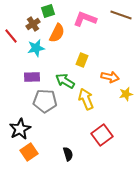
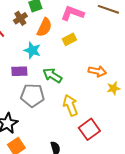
cyan star: (36, 48) -> (32, 50), moved, turned 30
yellow rectangle: (82, 60) -> (69, 39), moved, turned 40
yellow arrow: (86, 99) -> (70, 105), moved

